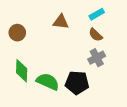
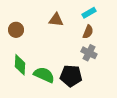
brown semicircle: (96, 35) -> (88, 32), turned -112
gray cross: (97, 58) -> (89, 53), turned -35

